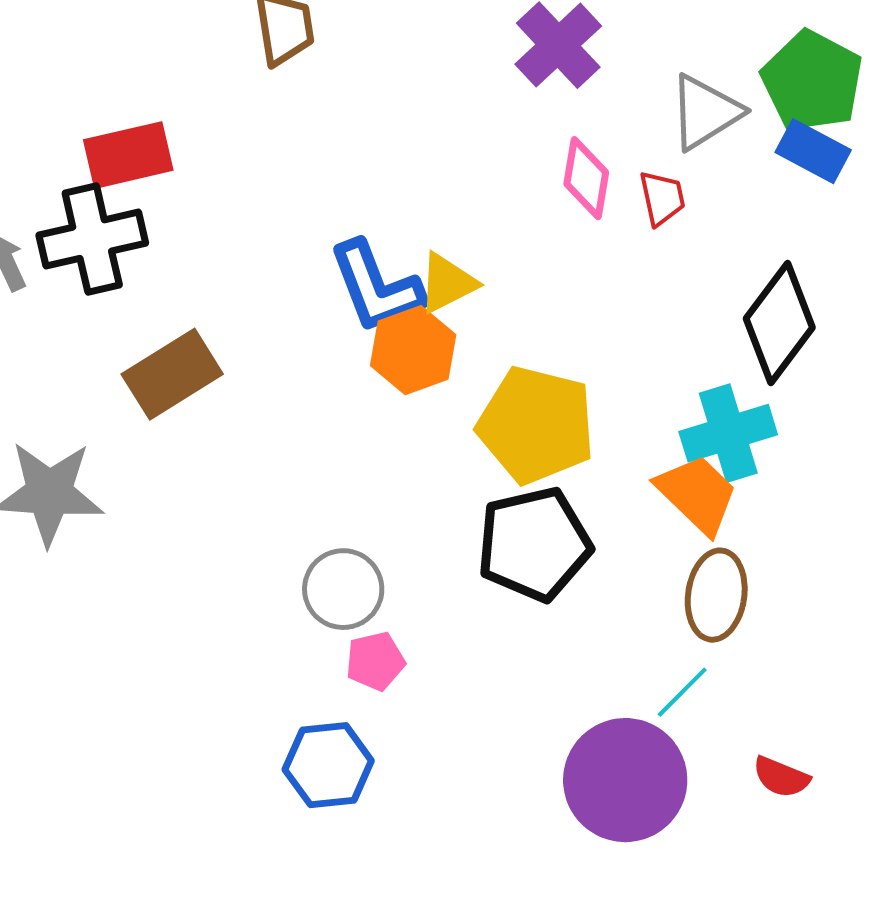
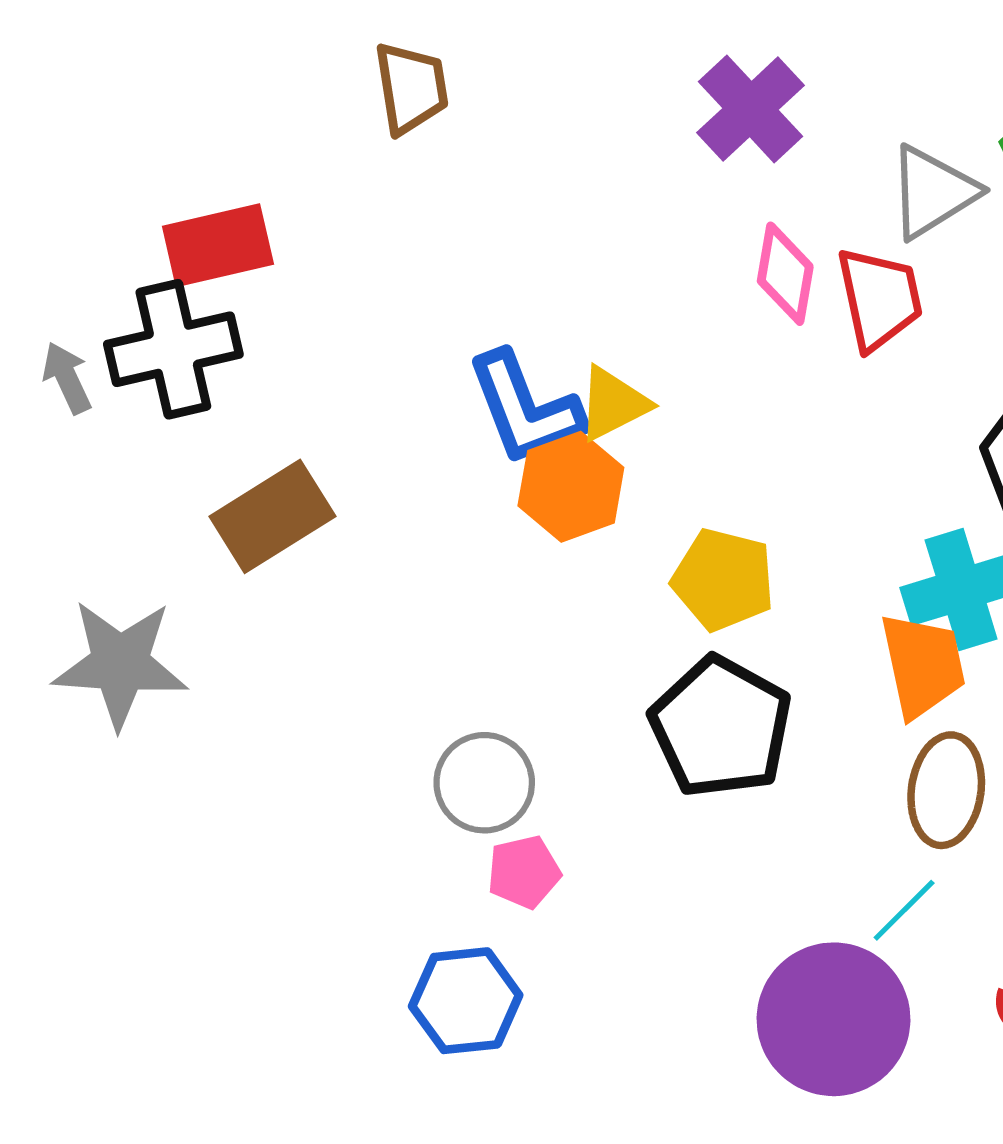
red trapezoid: (662, 198) -> (879, 298), size x1.5
yellow pentagon: (536, 425) -> (723, 580), size x0.7
orange trapezoid: (697, 494) -> (923, 665), turned 34
black pentagon: (534, 544) -> (721, 727), turned -30

